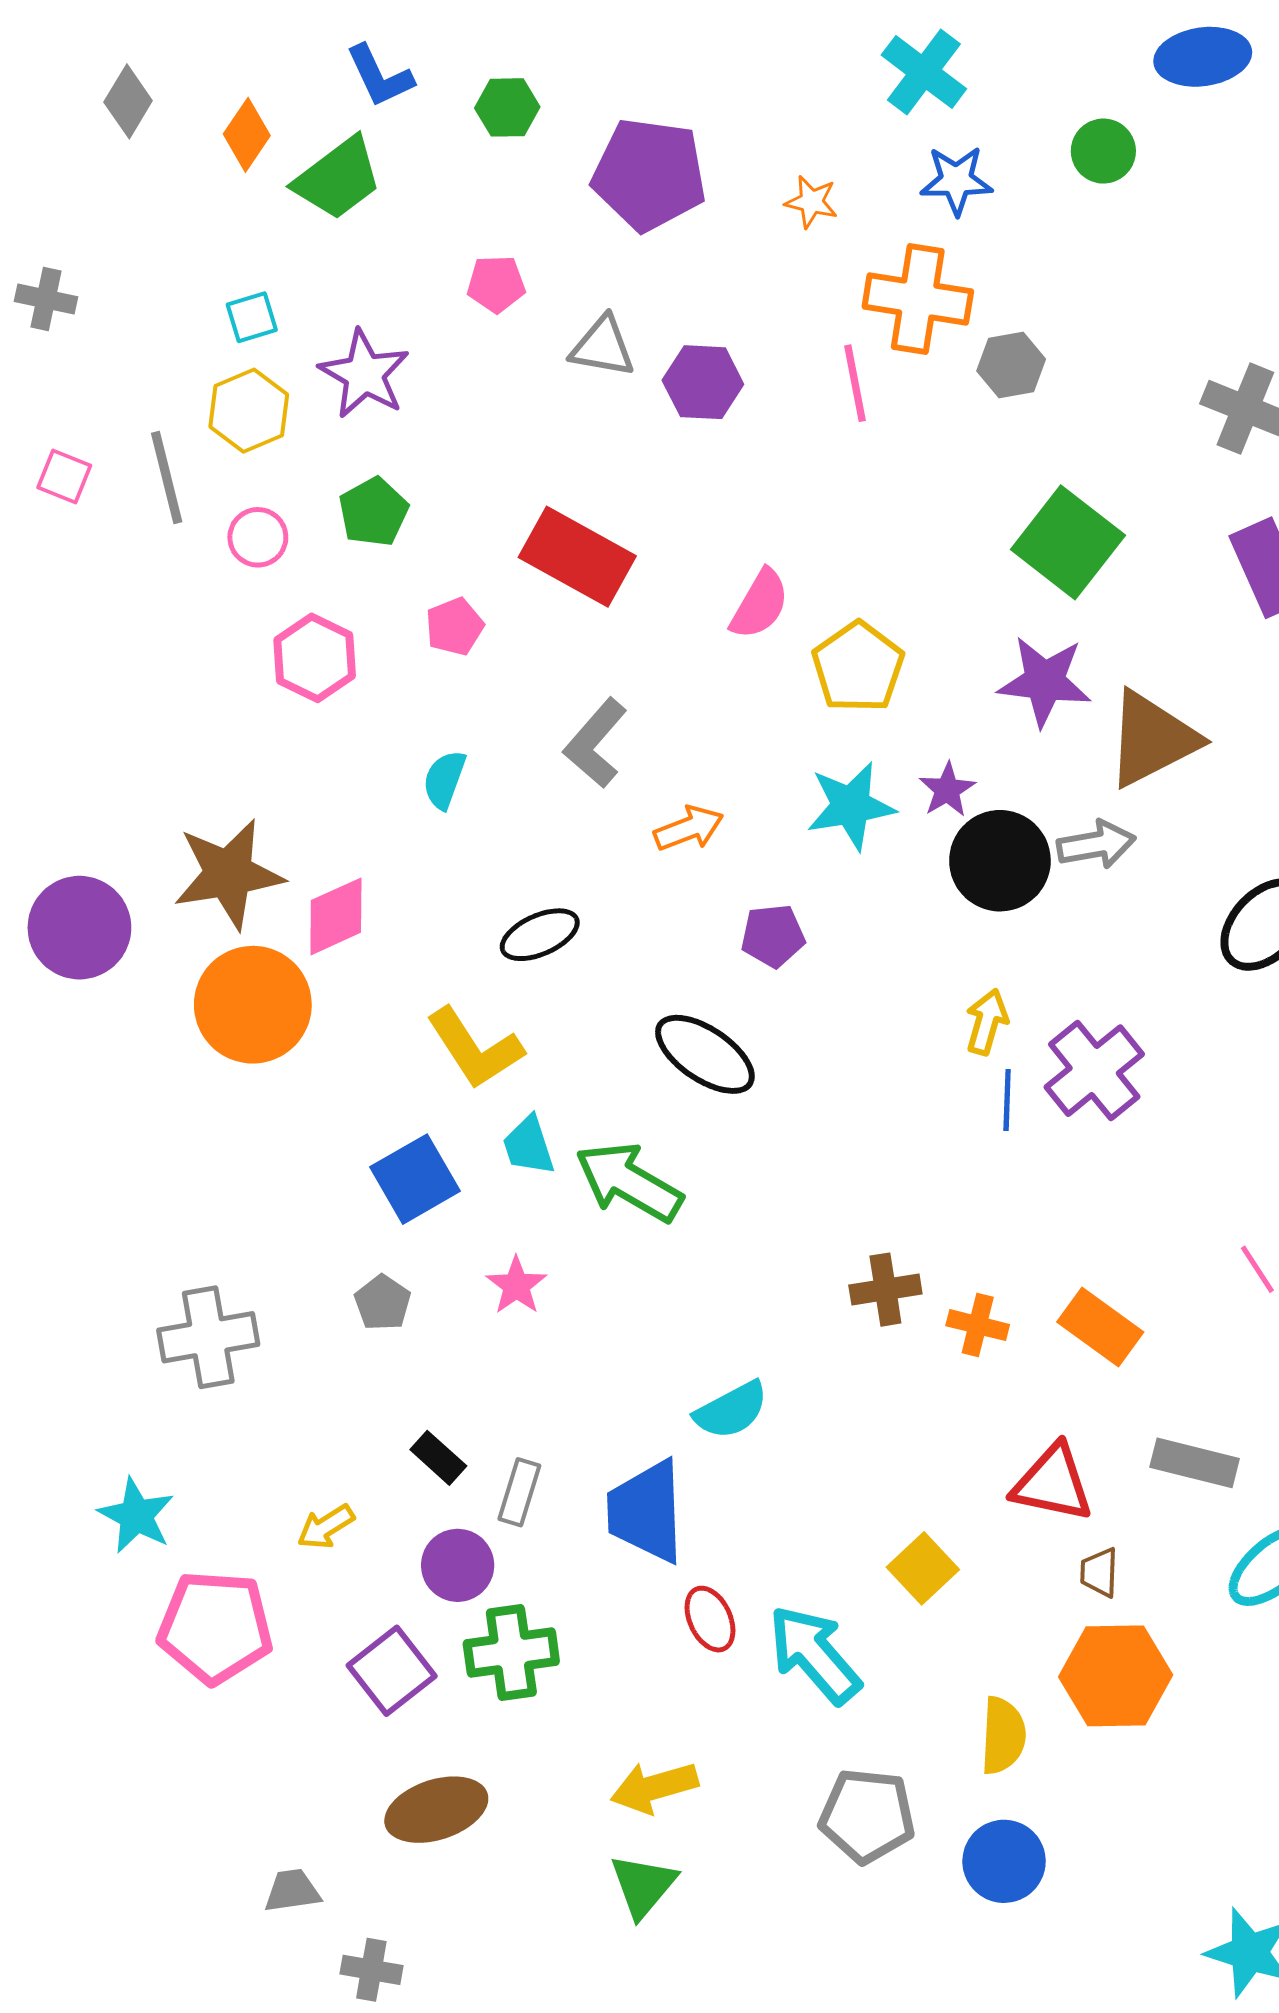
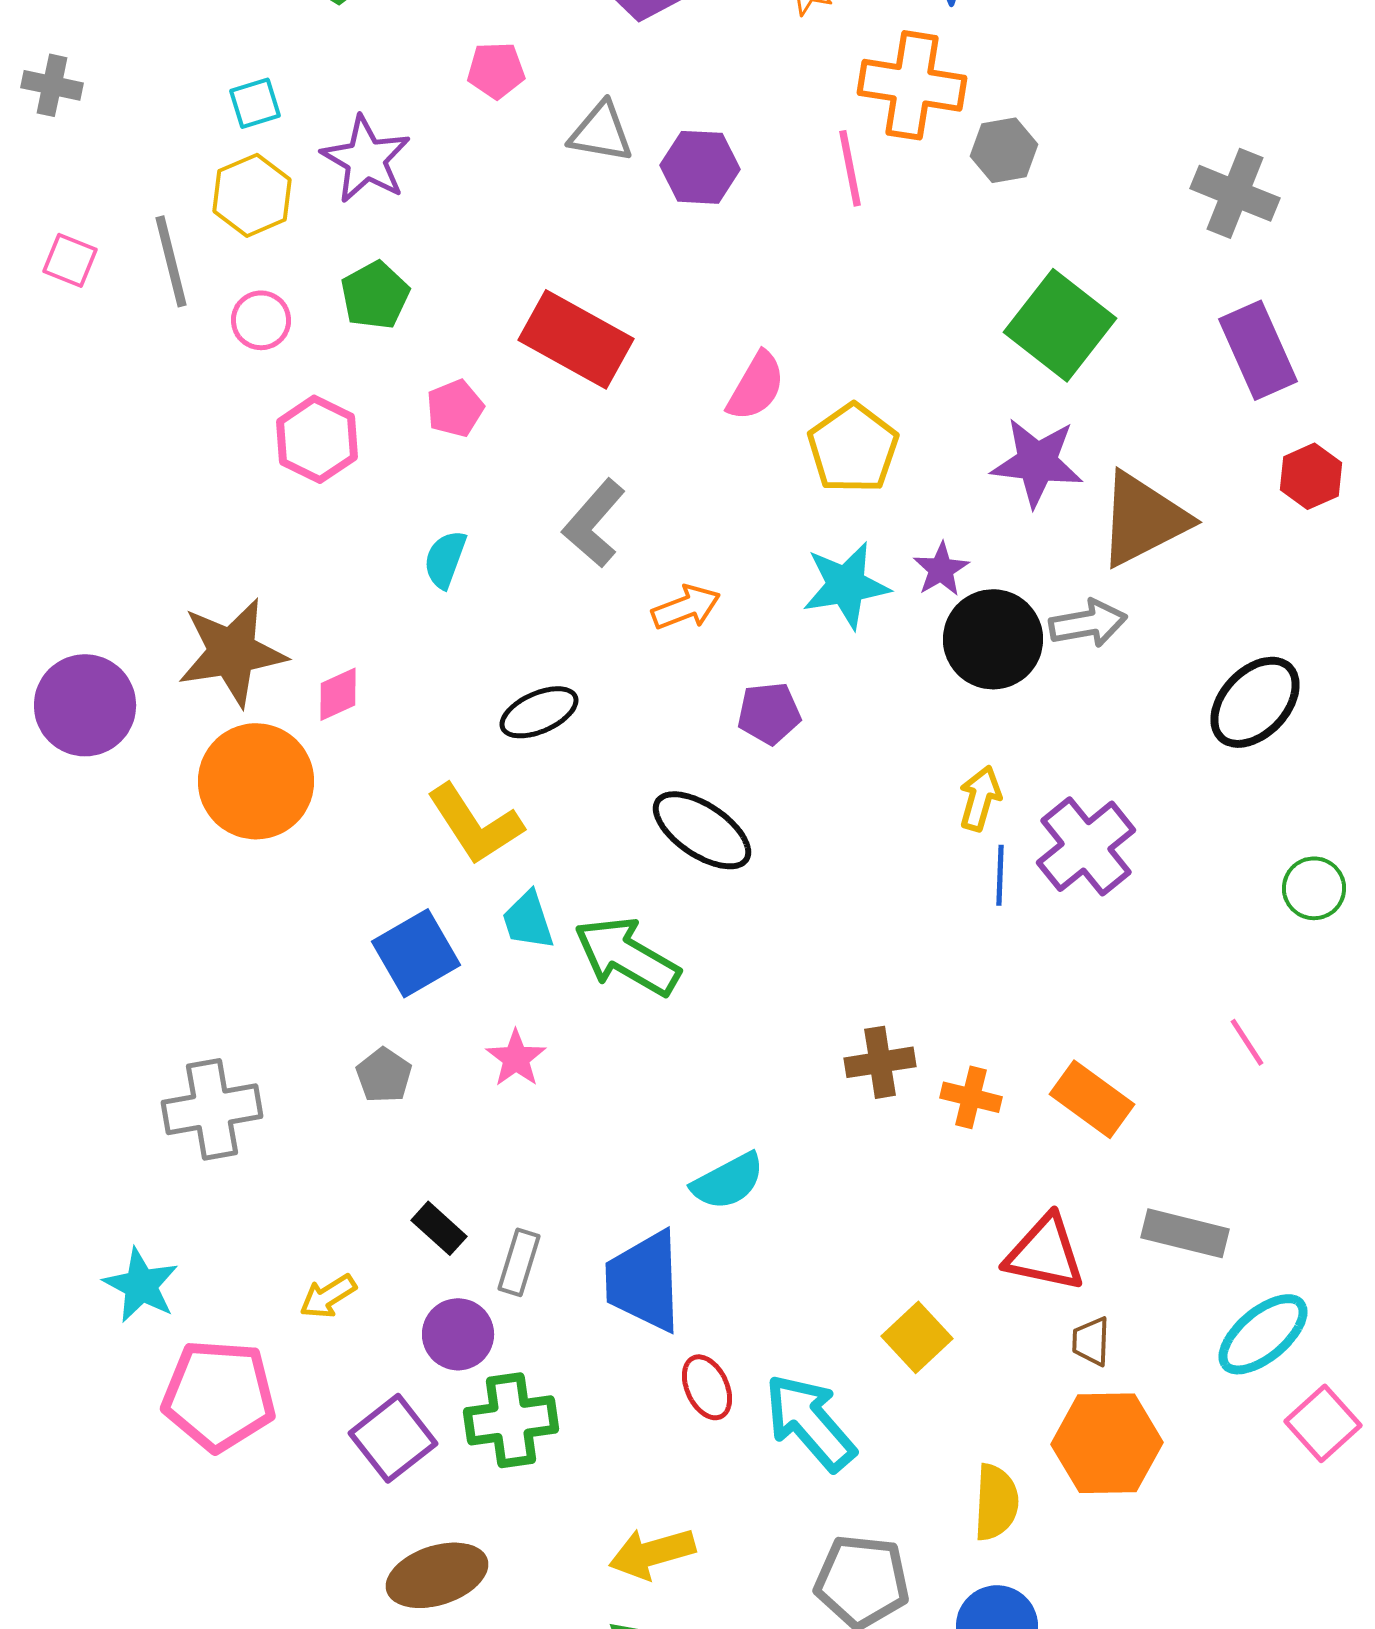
pink diamond: (336, 916) -> (338, 694), size x0.7

